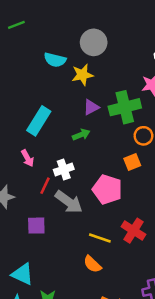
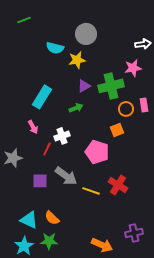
gray arrow: (69, 202) -> (66, 176), moved
orange semicircle: (92, 264) -> (52, 218), moved

